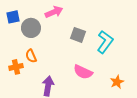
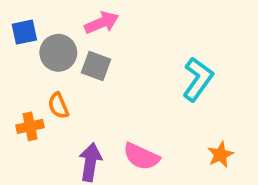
gray square: (78, 35) -> (96, 66), moved
pink semicircle: (83, 72) -> (141, 156), moved

